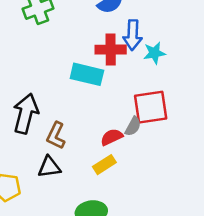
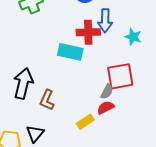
cyan star: (154, 53) -> (133, 37), moved, turned 30
red semicircle: (112, 137) -> (106, 108), moved
black triangle: (49, 167) -> (35, 134), moved, turned -42

